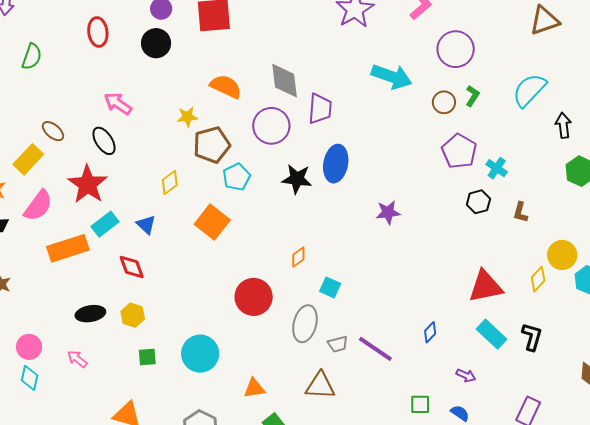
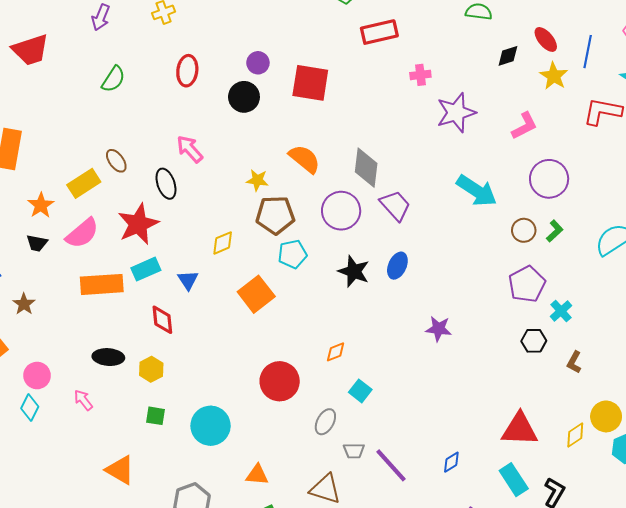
purple trapezoid: (320, 109) -> (395, 205), turned -60
blue ellipse: (336, 164) -> (397, 266), size x0.7
gray ellipse: (305, 324) -> (325, 422), size x0.7

